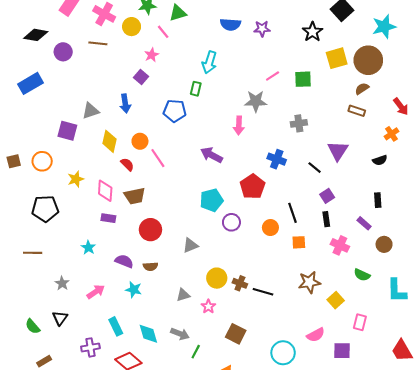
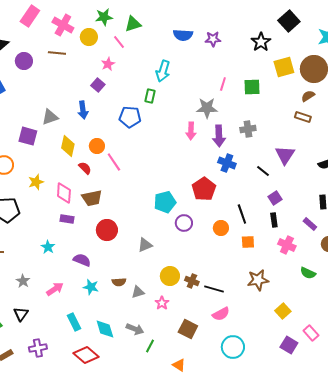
pink line: (273, 76) -> (223, 84), turned -40
purple arrow: (211, 155) -> (219, 136), moved, turned -120
brown semicircle: (150, 266) -> (119, 282), moved
yellow square: (336, 300) -> (283, 311), moved
pink rectangle: (360, 322) -> (311, 333), moved, turned -56
pink semicircle: (316, 335) -> (221, 314), moved
purple cross: (90, 347) -> (38, 348), moved
purple square: (342, 351) -> (289, 345), turned 30

